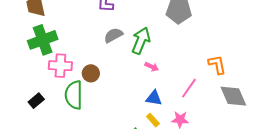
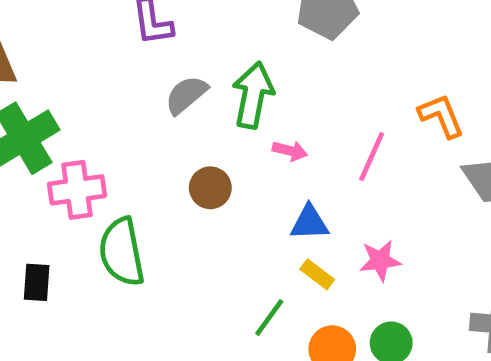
brown circle: (91, 73) -> (210, 188), moved
pink line: (189, 88) -> (372, 157), moved
black rectangle: (36, 101) -> (37, 282), turned -35

